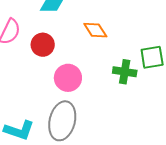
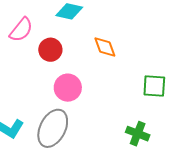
green cross: (125, 72) -> (138, 134), moved

